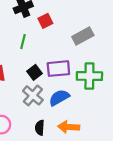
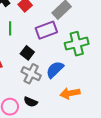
purple rectangle: (58, 69) -> (46, 30), moved
black semicircle: (40, 128) -> (31, 102), moved, turned -56

